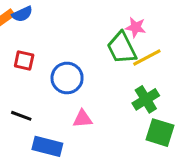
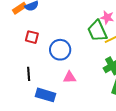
black line: (21, 116) -> (29, 74), turned 64

